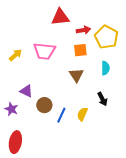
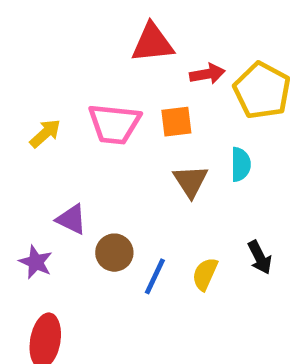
orange square: (80, 50) -> (176, 122), moved
cyan semicircle: (105, 68) -> (241, 164), moved
black arrow: (102, 99) -> (260, 257), moved

